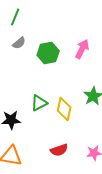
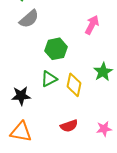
gray semicircle: (19, 43) -> (29, 19), size x1.5
green hexagon: (48, 53) -> (56, 49), moved

